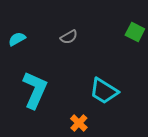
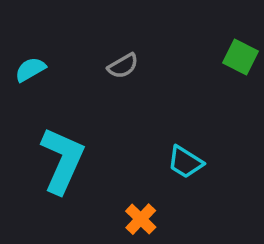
cyan trapezoid: (104, 91) -> (185, 162), size x0.7

